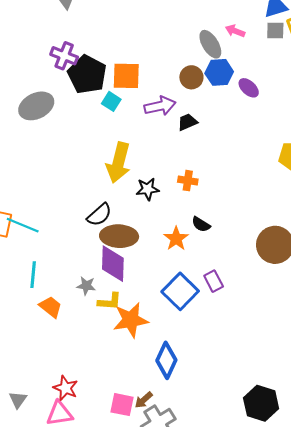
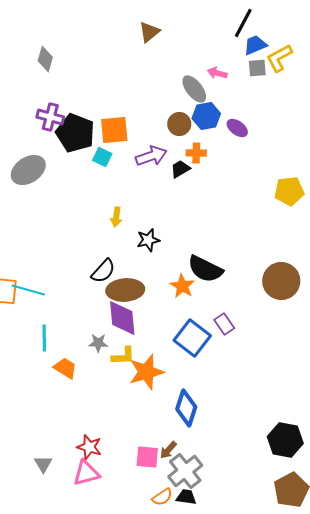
yellow arrow: (118, 163) -> (116, 217), size x0.5
orange cross: (188, 181) -> (196, 153), moved
black semicircle: (201, 224) -> (205, 269), size x1.8

